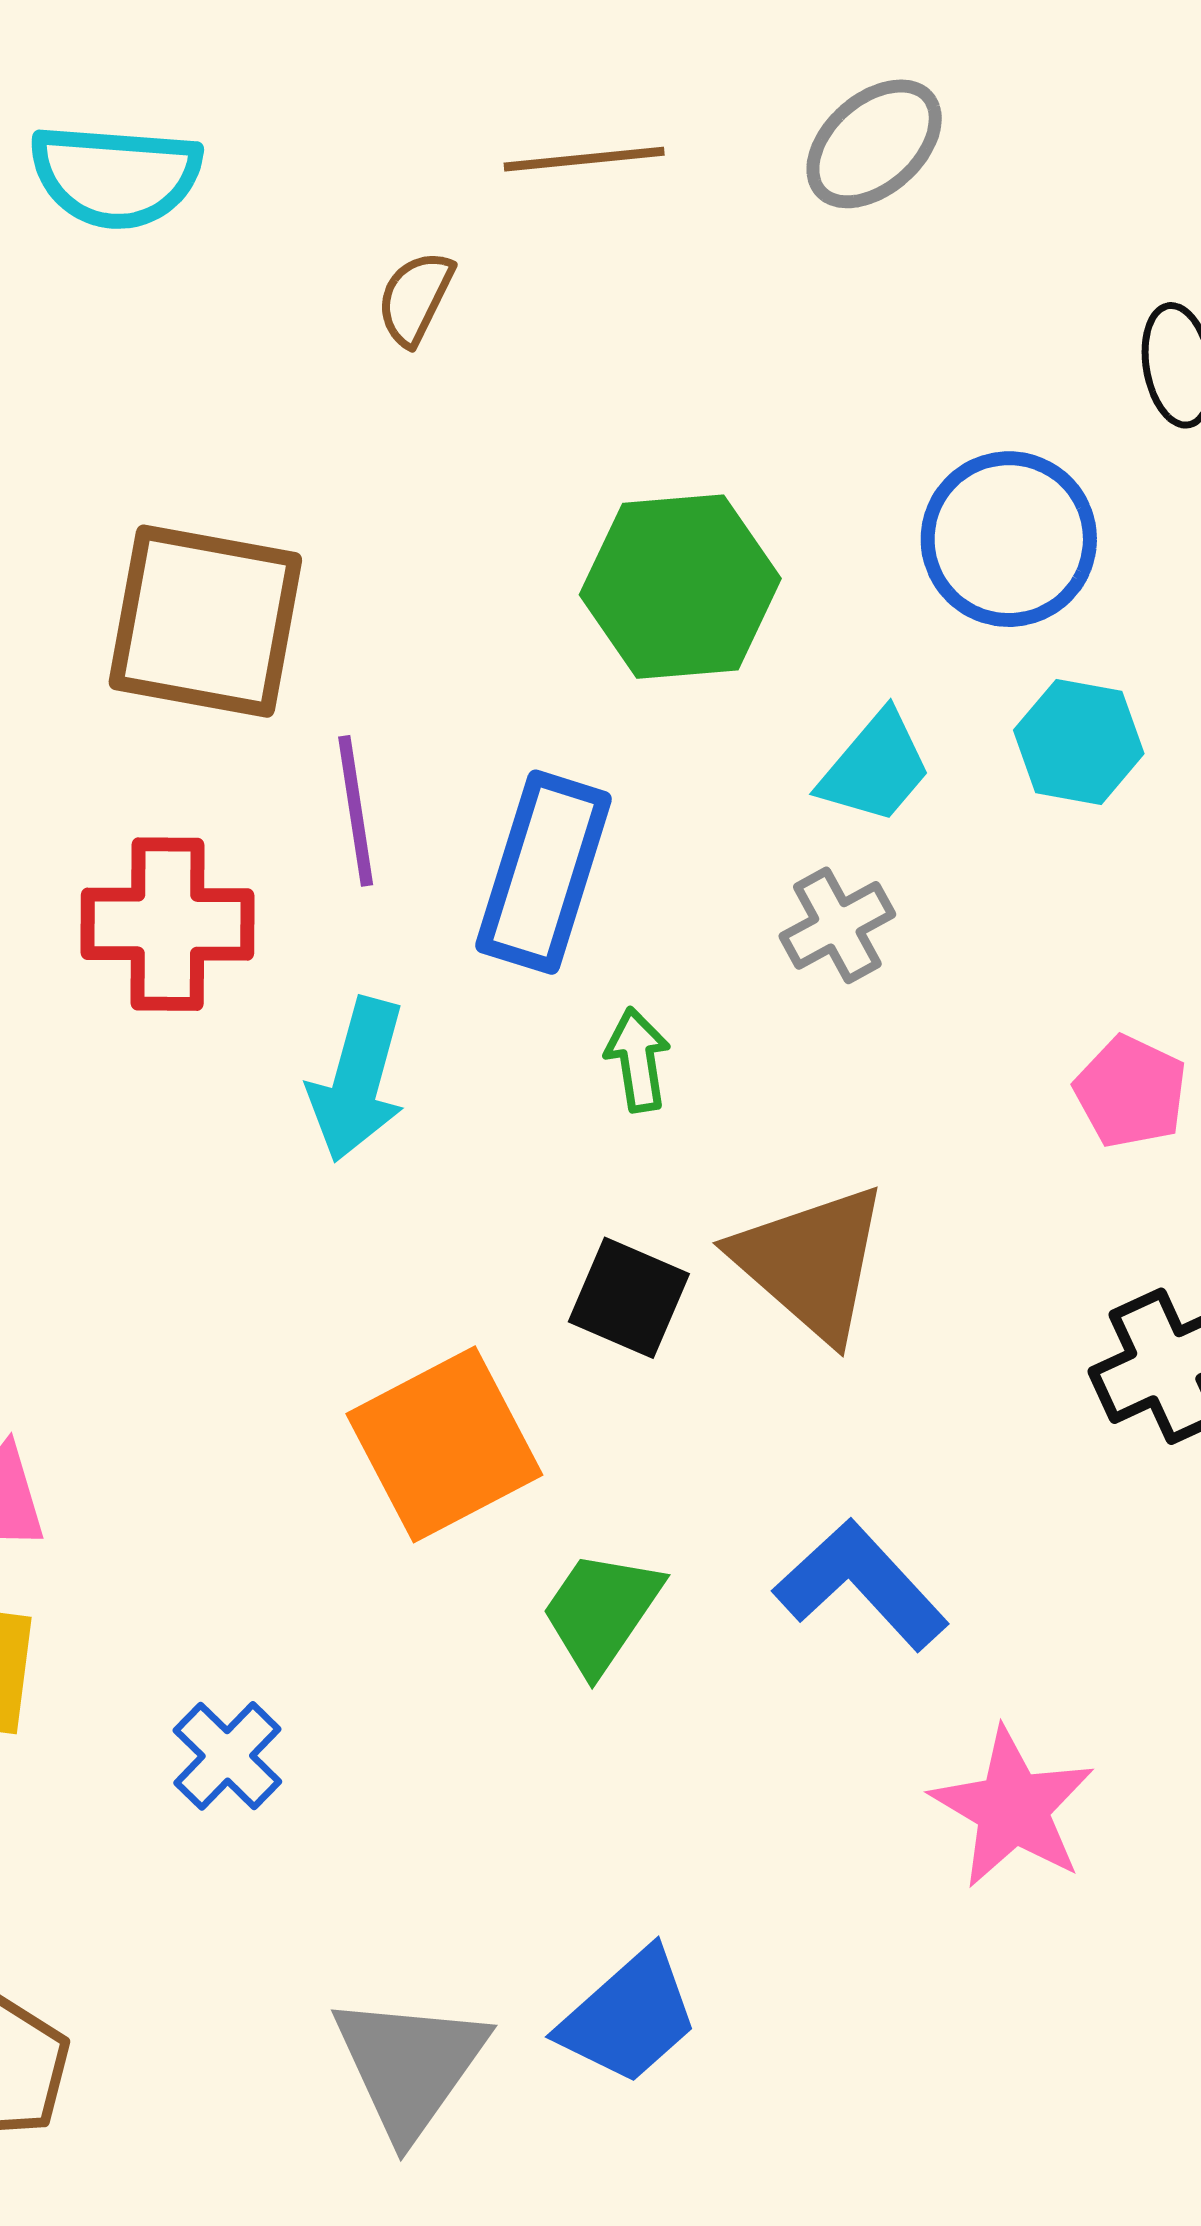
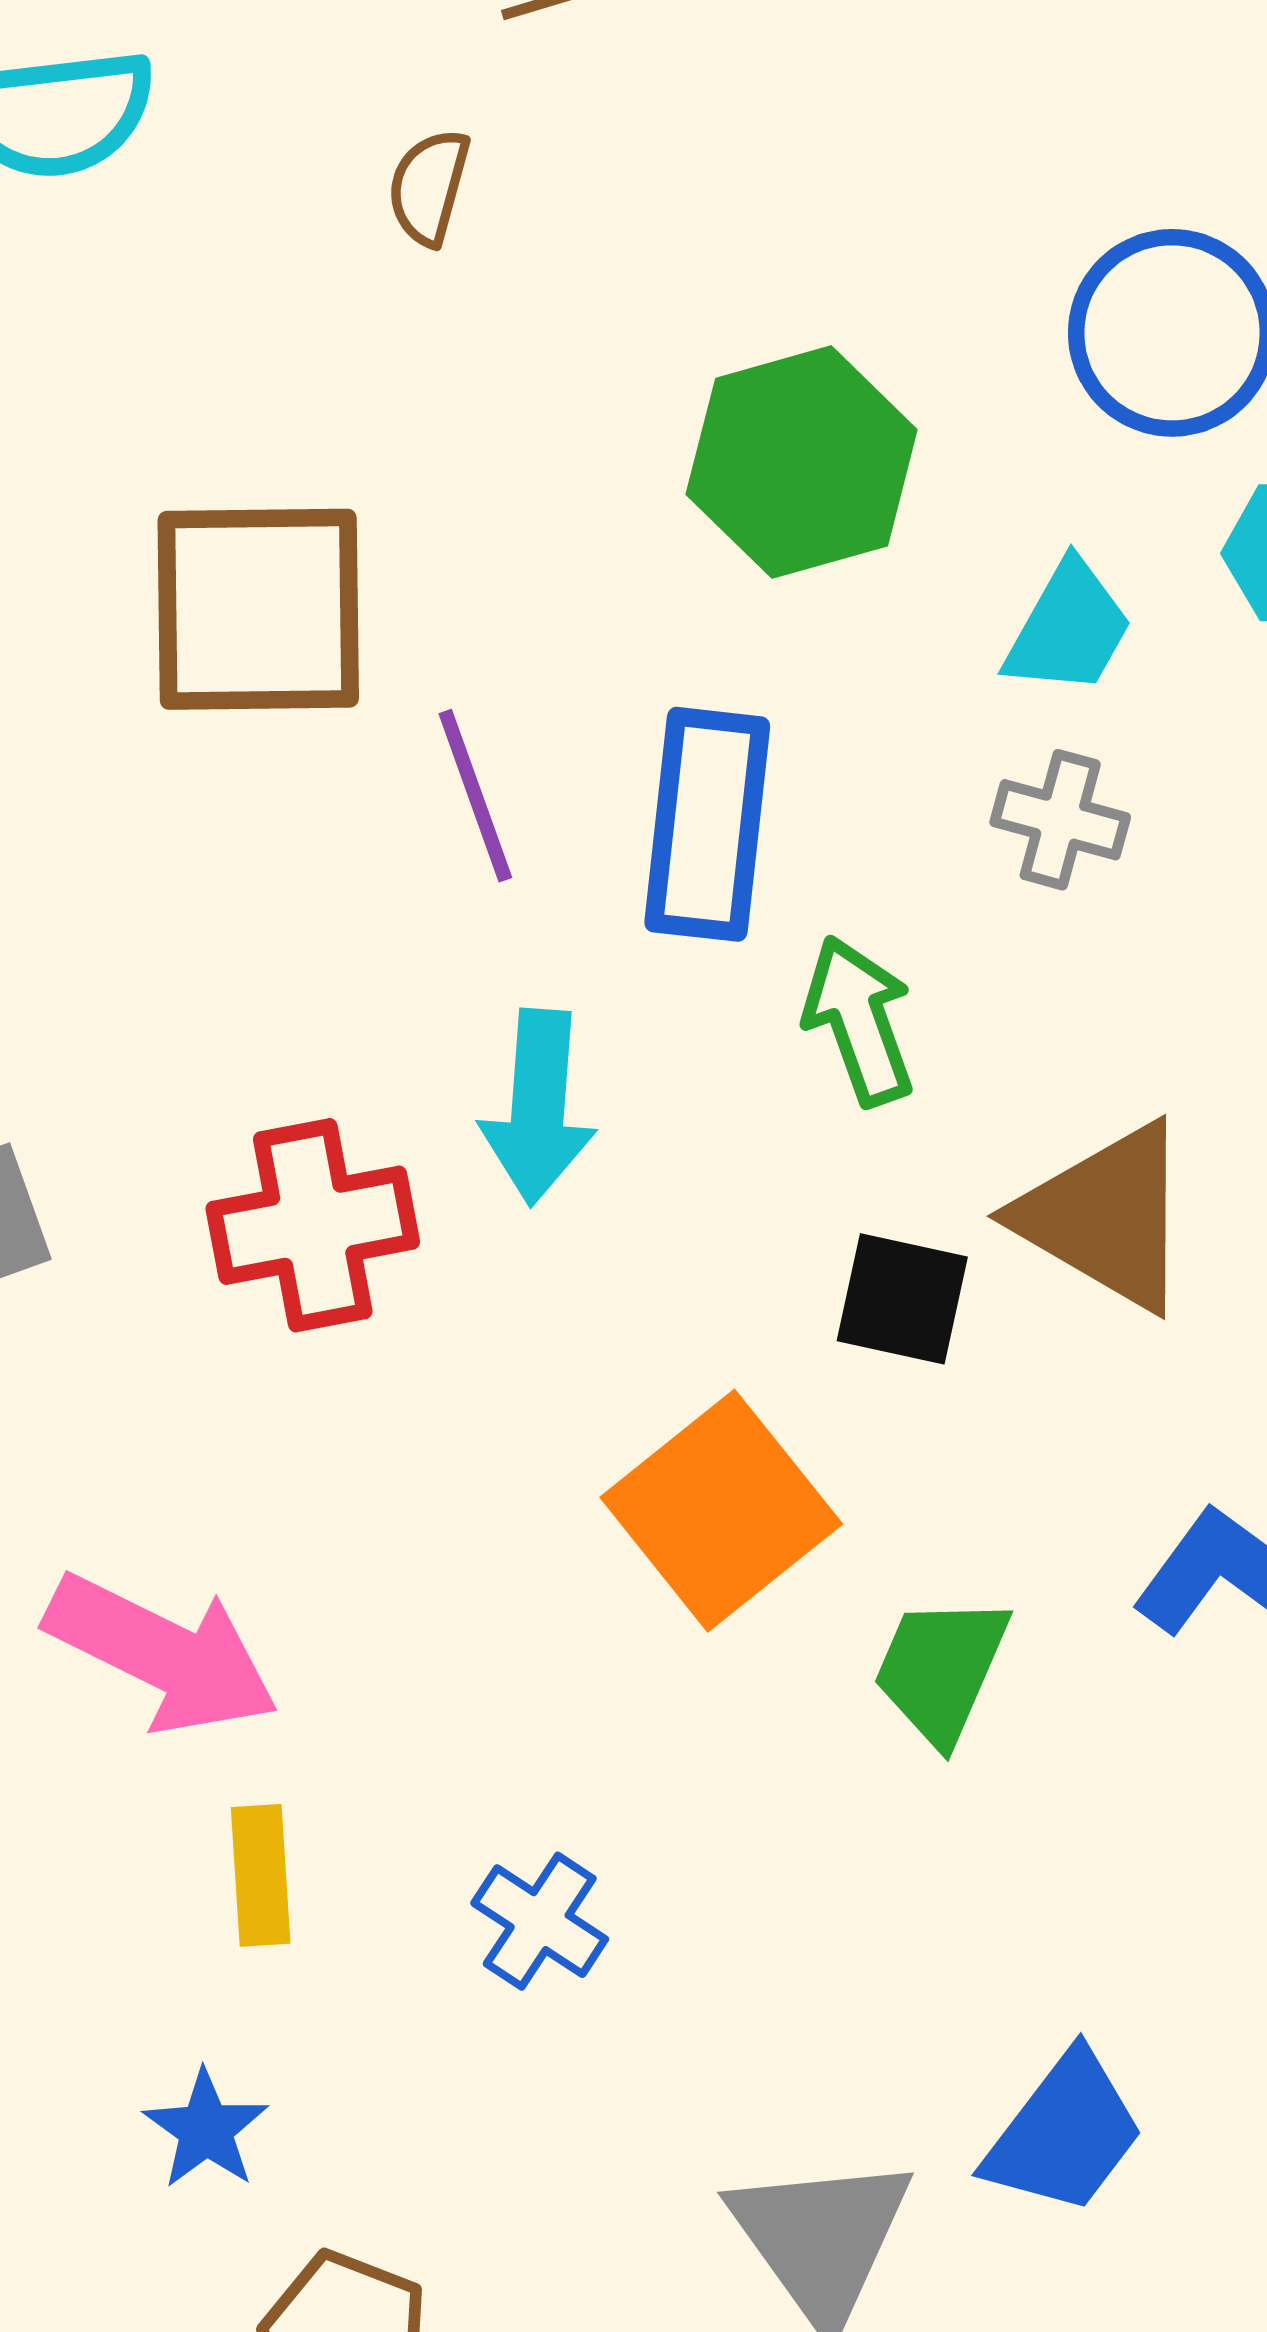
red cross: (168, 924) -> (313, 1225), moved
gray cross: (837, 925) -> (1060, 820), turned -35
green arrow: (638, 1060) -> (859, 1021), size x1.4

